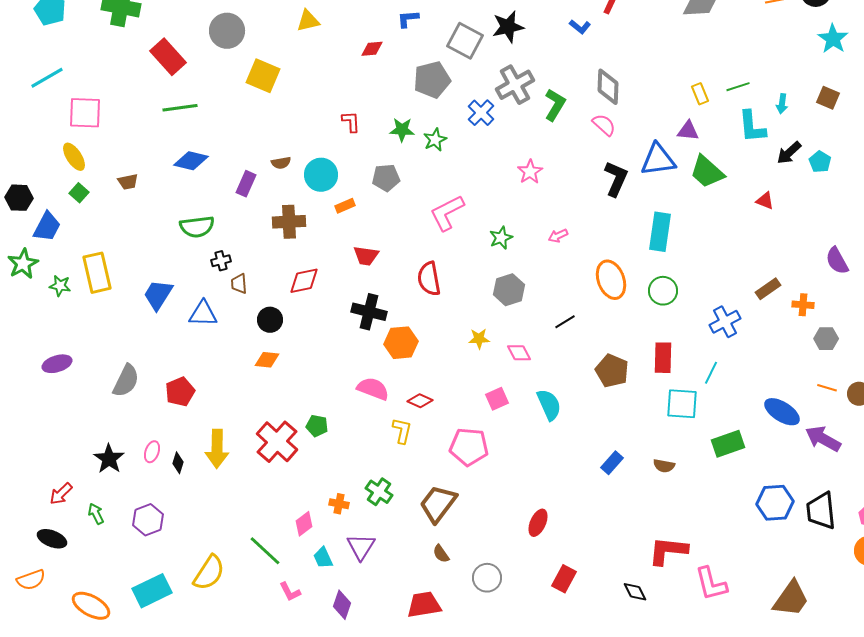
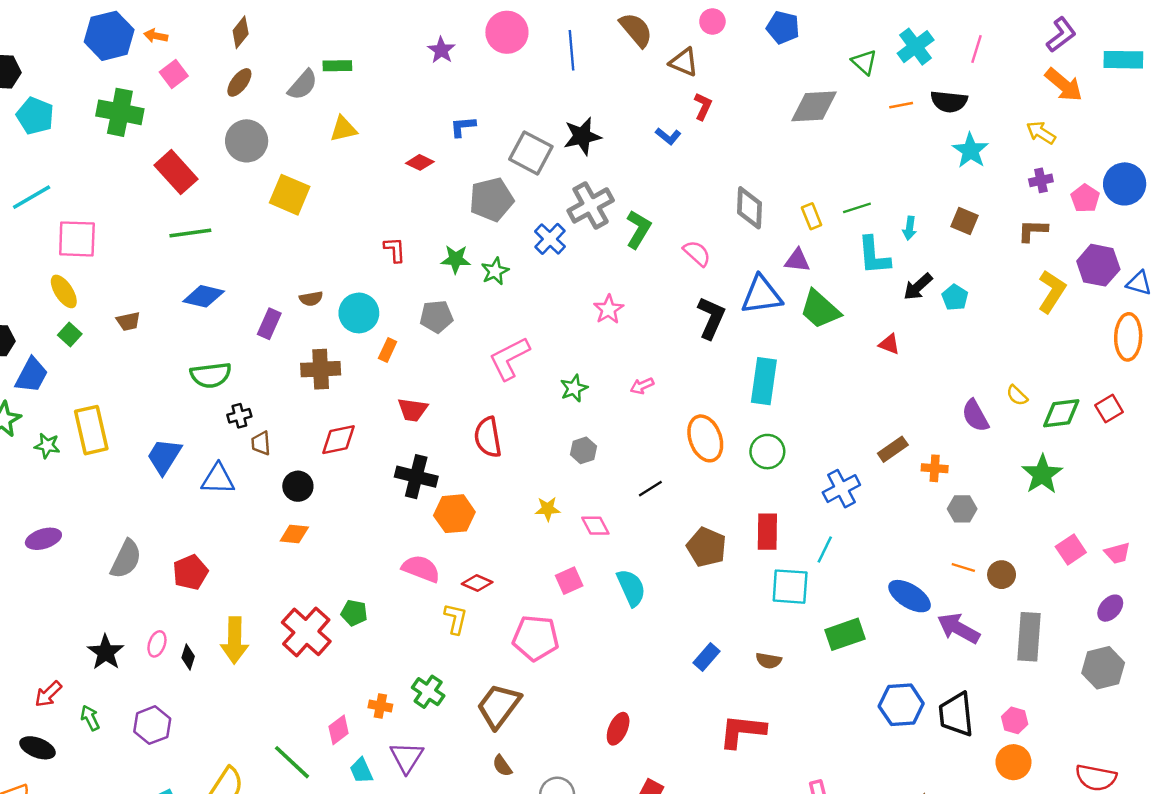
red diamond: (372, 49) -> (420, 162), turned 30
gray diamond: (608, 87) -> (749, 208), moved
orange rectangle: (345, 206) -> (388, 350), turned -42
gray hexagon: (509, 290) -> (583, 450), size x0.7
red L-shape: (668, 551) -> (742, 731), moved

